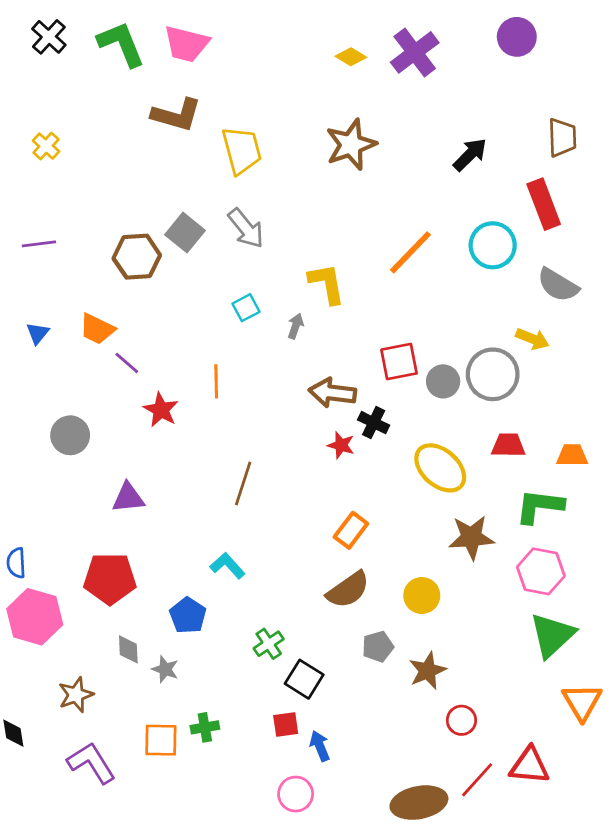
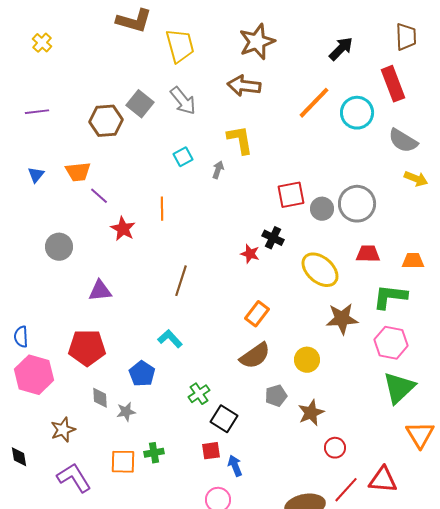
orange line: (410, 252) -> (314, 103), moved
orange trapezoid: (97, 329) -> (78, 172), turned -32
yellow arrow: (532, 339) -> (416, 179), moved
brown arrow: (332, 393) -> (244, 86), moved
gray star: (165, 669) -> (126, 412), turned -30

